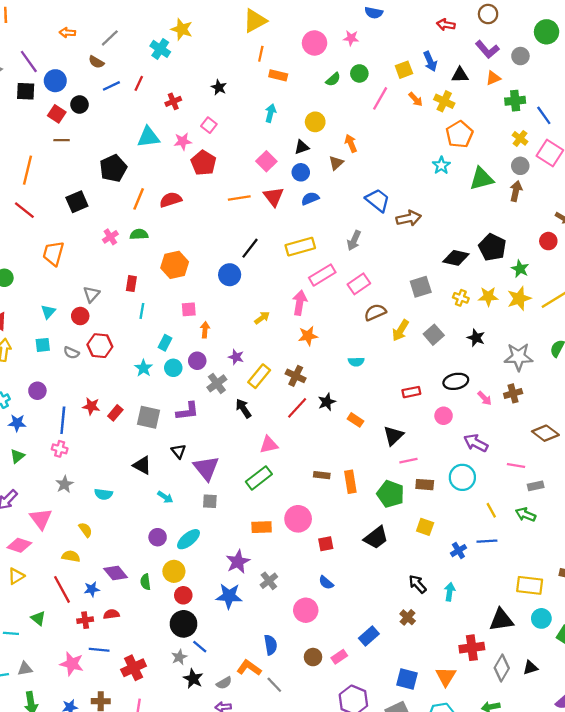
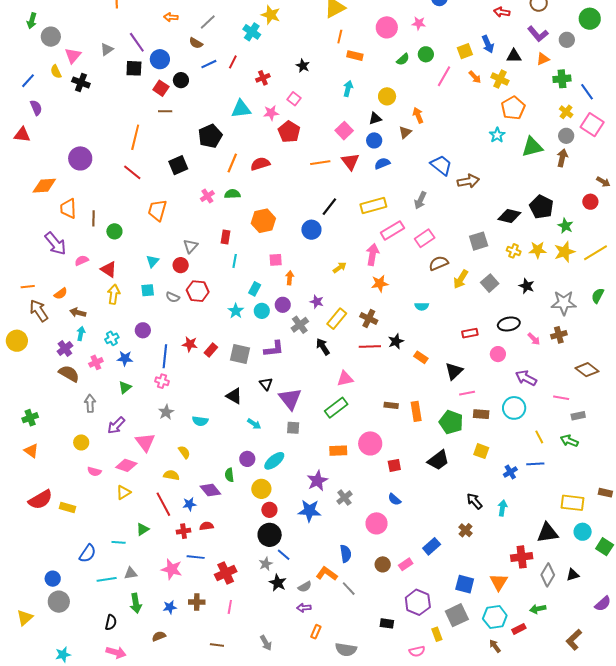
red line: (297, 408) -> (370, 346), turned 45
green semicircle: (145, 582) -> (229, 475), moved
green triangle: (38, 618) -> (143, 529), turned 48

